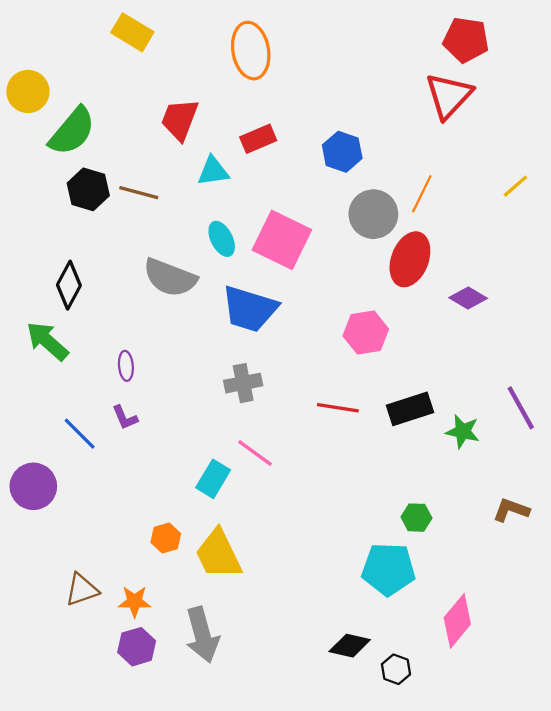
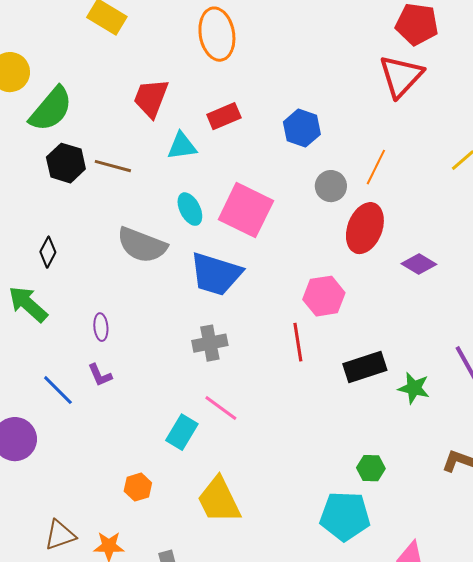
gray circle: (373, 214) -> (331, 186), size x0.7
black diamond: (69, 285) -> (48, 252), size x0.7
red line: (338, 408) -> (298, 342), moved, turned 72
yellow trapezoid: (218, 554) -> (219, 500), moved

